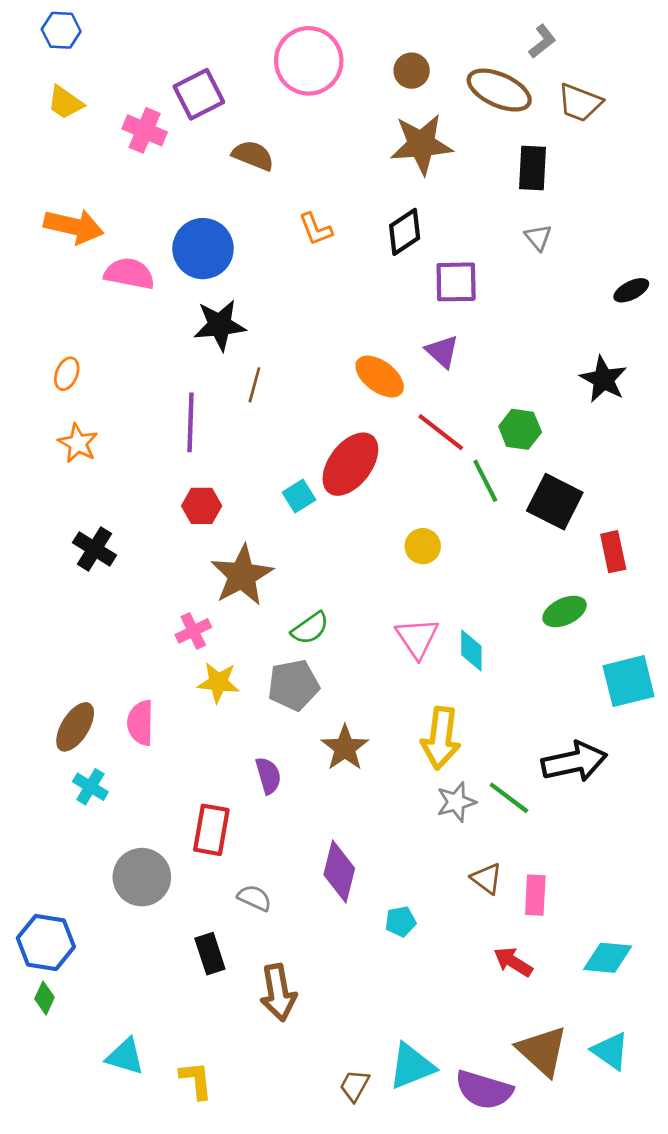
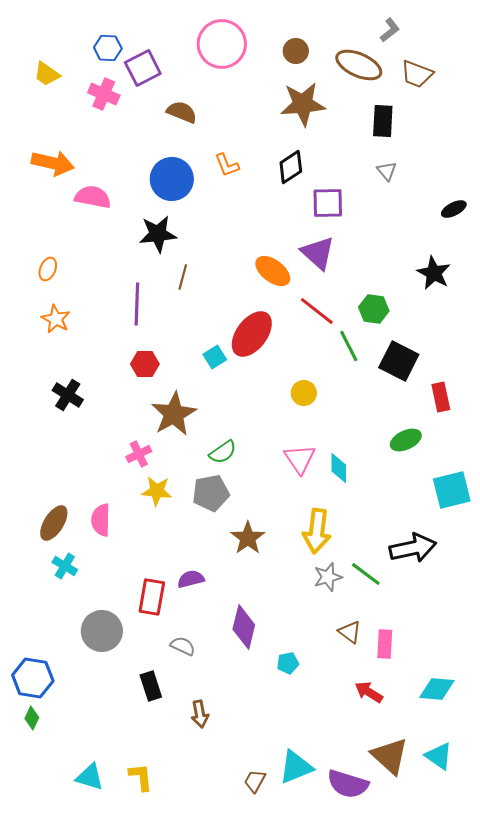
blue hexagon: (61, 30) -> (108, 48), moved
blue circle: (203, 249) -> (172, 179), moved
purple triangle: (442, 351) -> (318, 253), size x1.4
purple semicircle: (268, 776) -> (191, 579), moved, turned -88
brown arrow: (278, 992) -> (200, 714), size x0.7
cyan triangle: (125, 1056) -> (90, 777), moved

